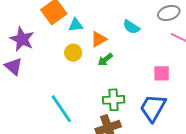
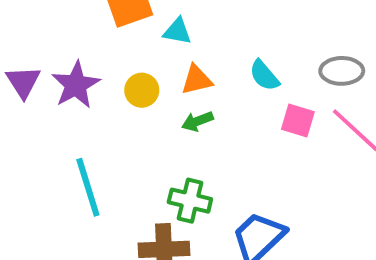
cyan triangle: (76, 25) -> (177, 31), moved
purple star: (22, 39) -> (76, 85), moved
pink square: (162, 73) -> (298, 121), moved

